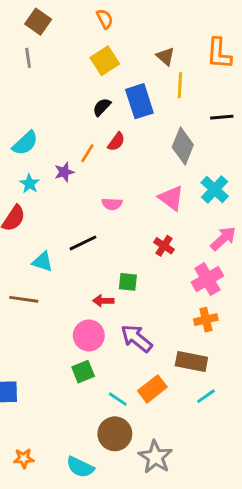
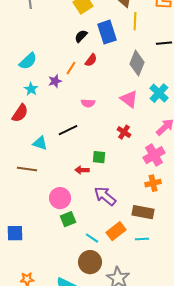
pink circle: (89, 335) -> (60, 198), moved
cyan line: (206, 396) -> (142, 239), moved, turned 32

